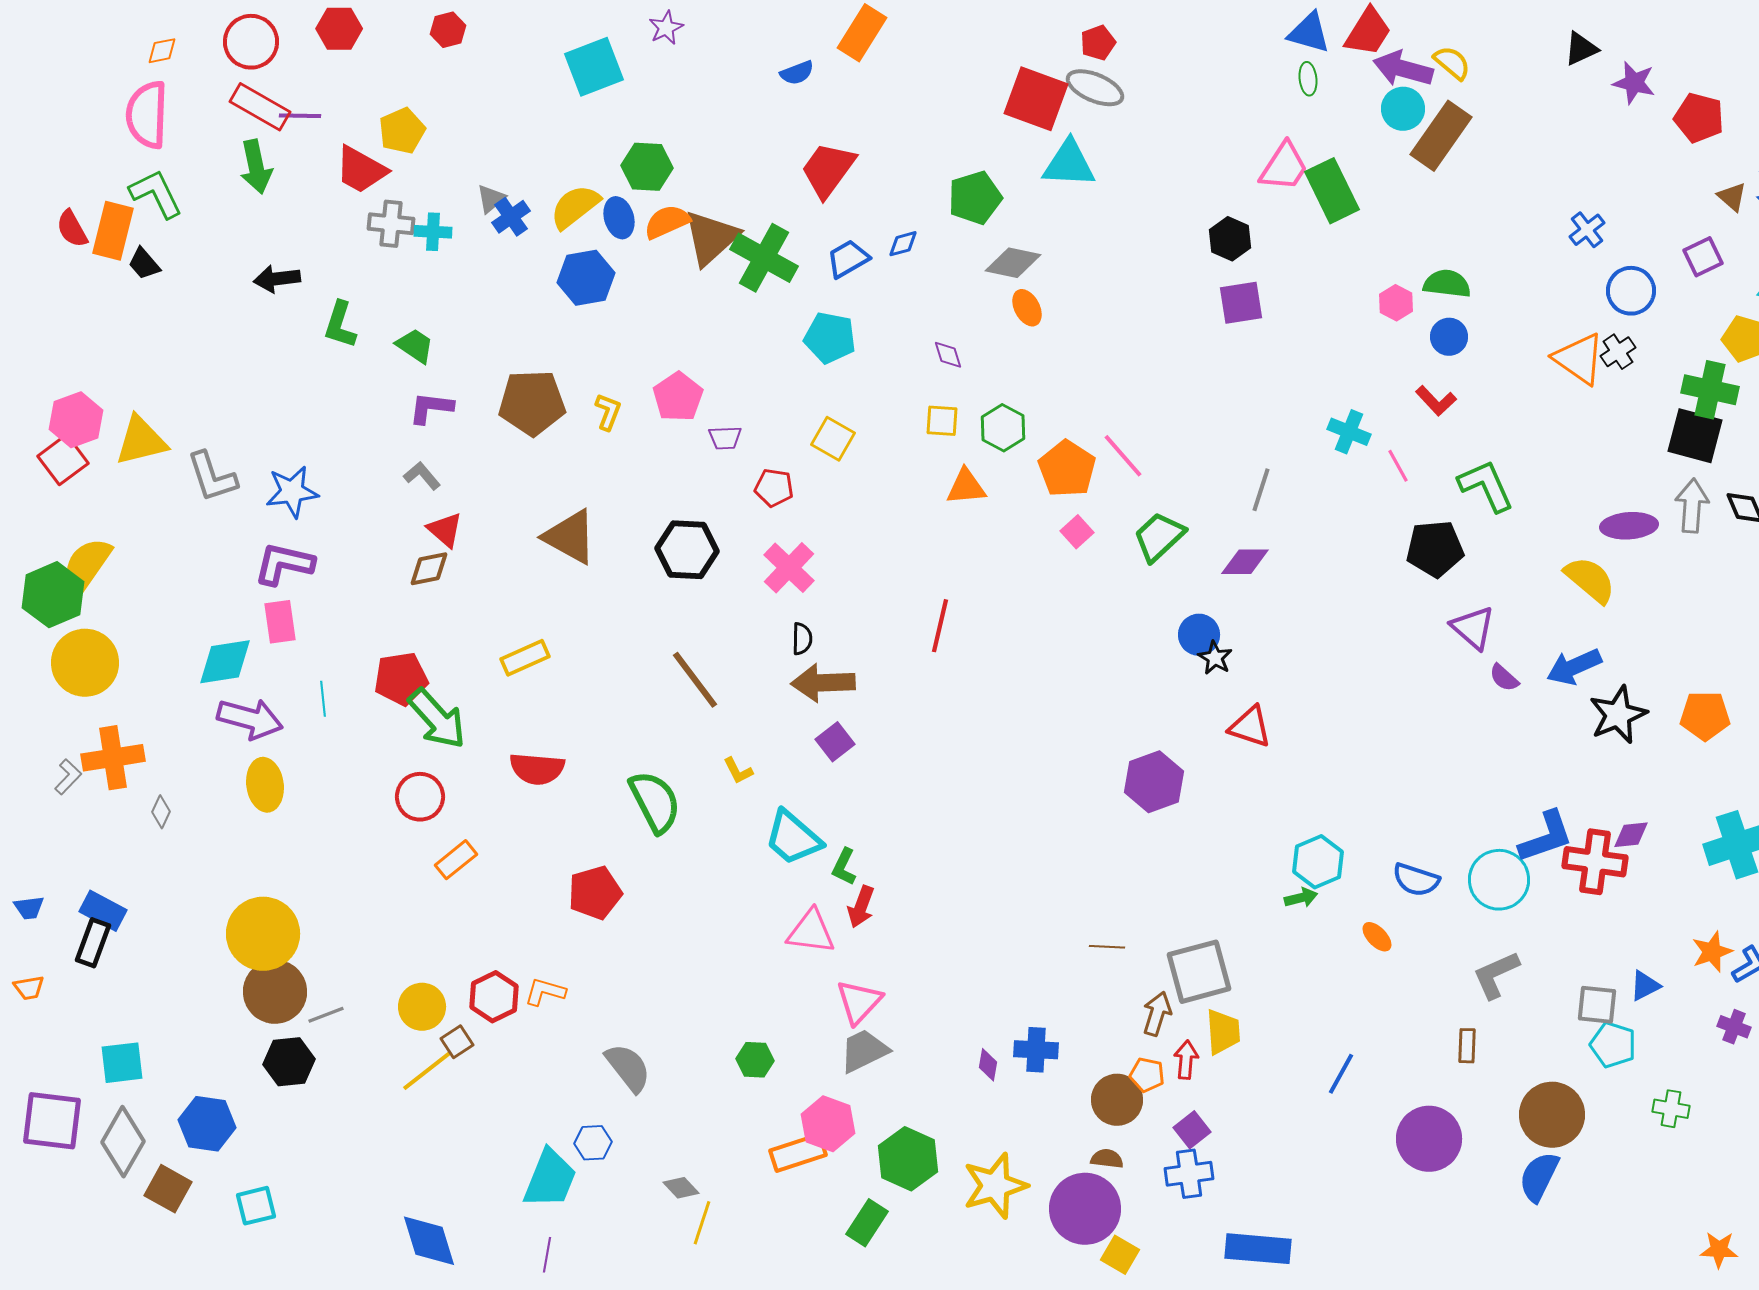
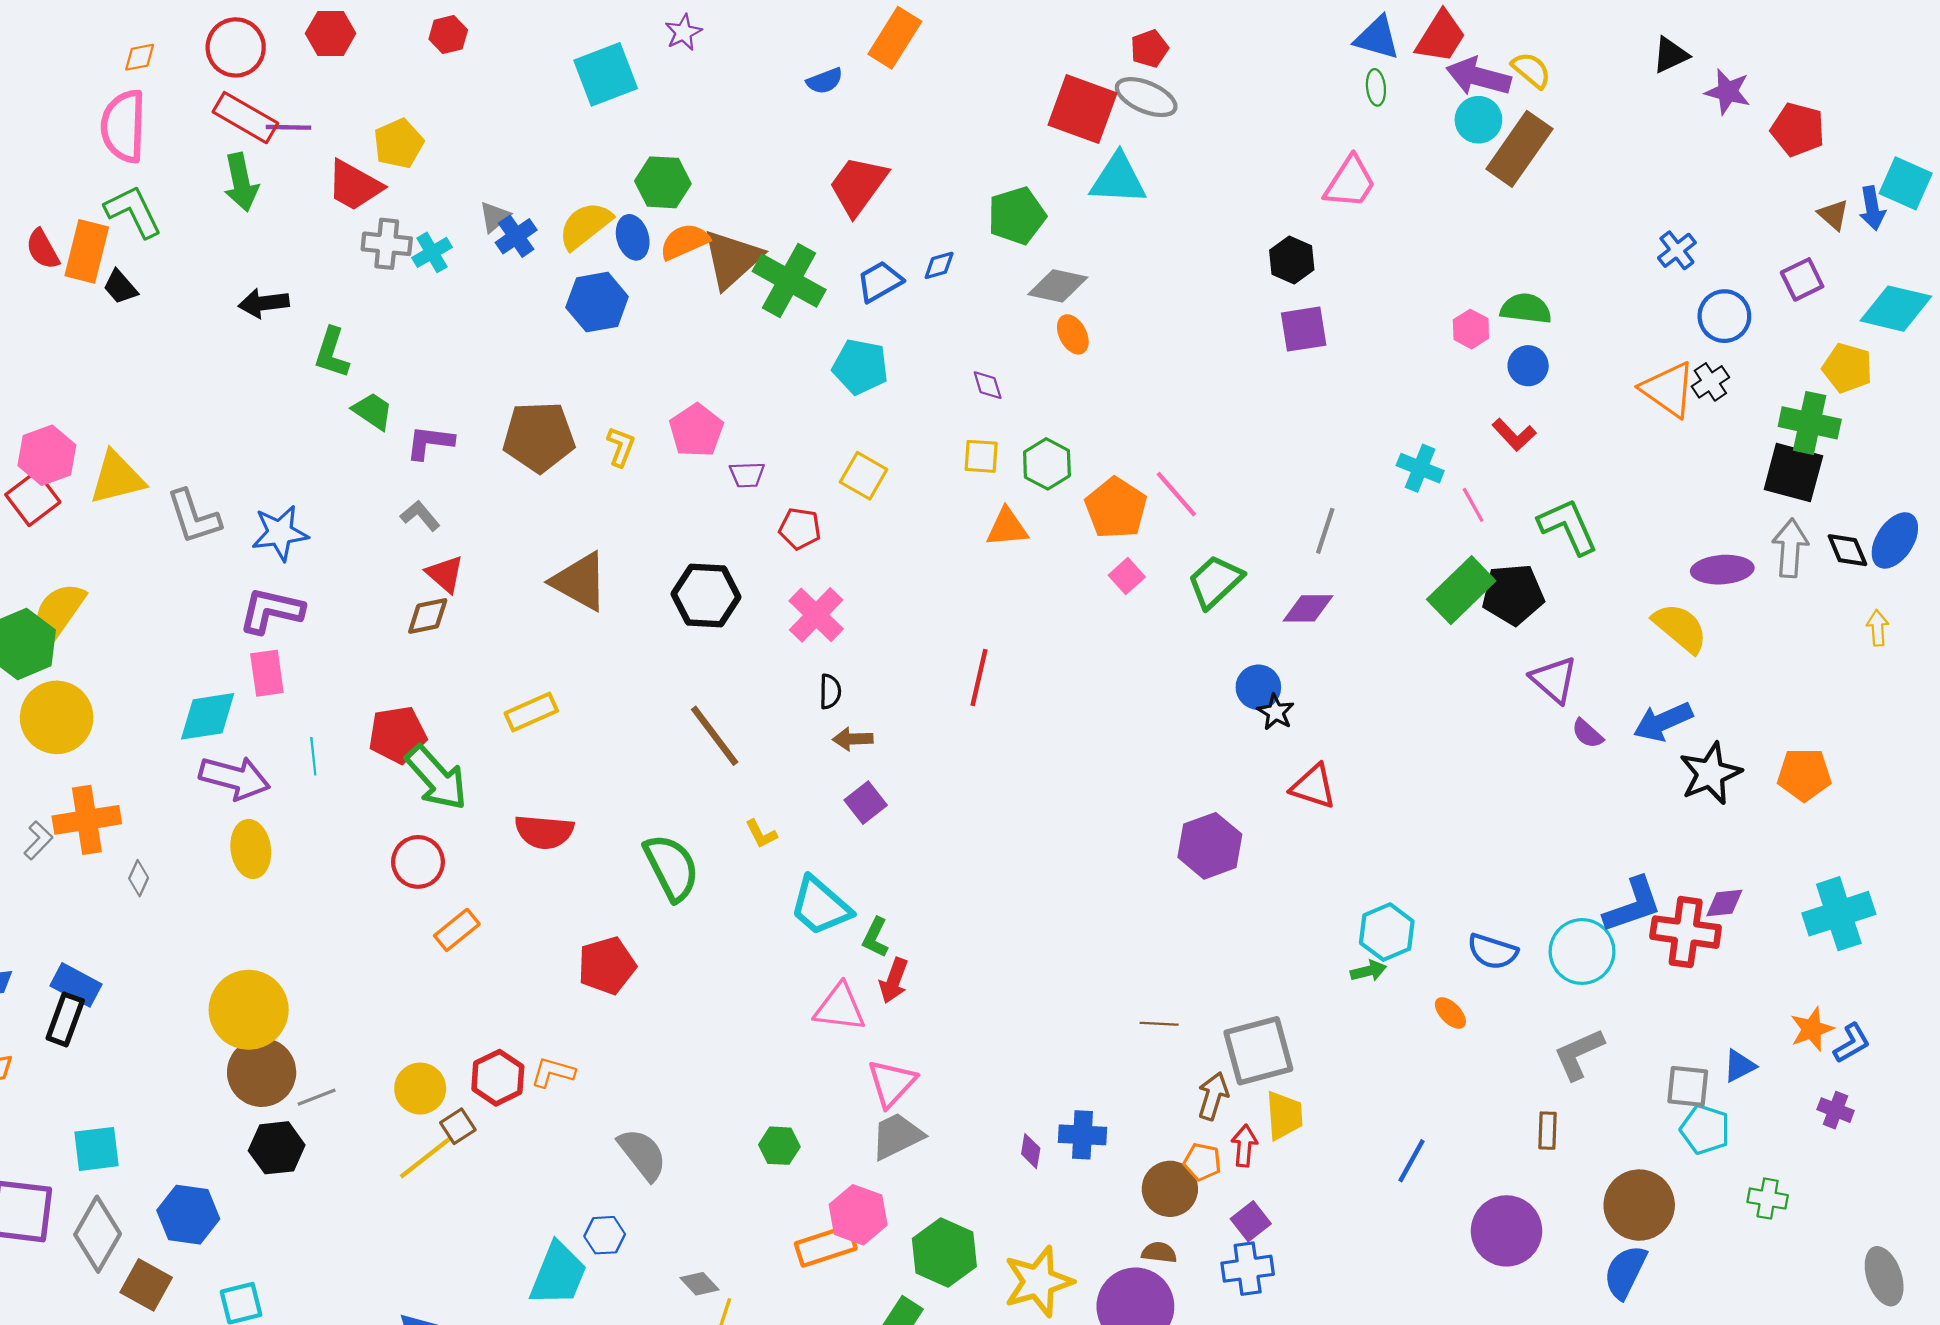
green rectangle: (1332, 191) -> (1461, 590), moved, turned 72
cyan cross: (433, 232) -> (432, 252), turned -33
green trapezoid: (415, 346) -> (373, 411), moved
brown arrow: (823, 683) -> (853, 739), size x0.6

